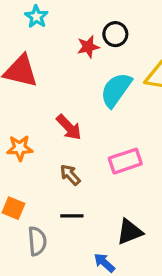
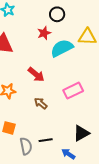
red star: (88, 47) -> (44, 33), moved
cyan semicircle: (116, 90) -> (62, 48), turned 35
black line: (72, 216) -> (46, 140), moved

